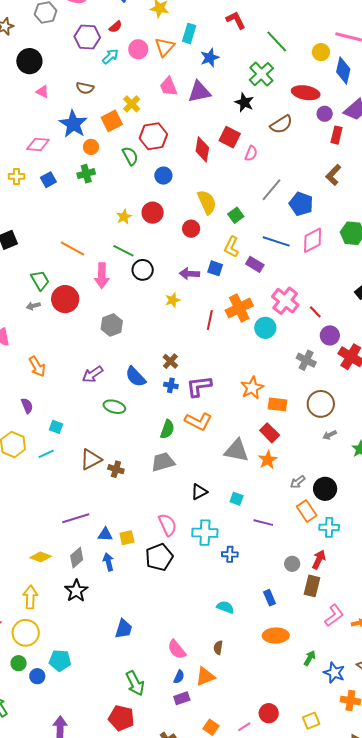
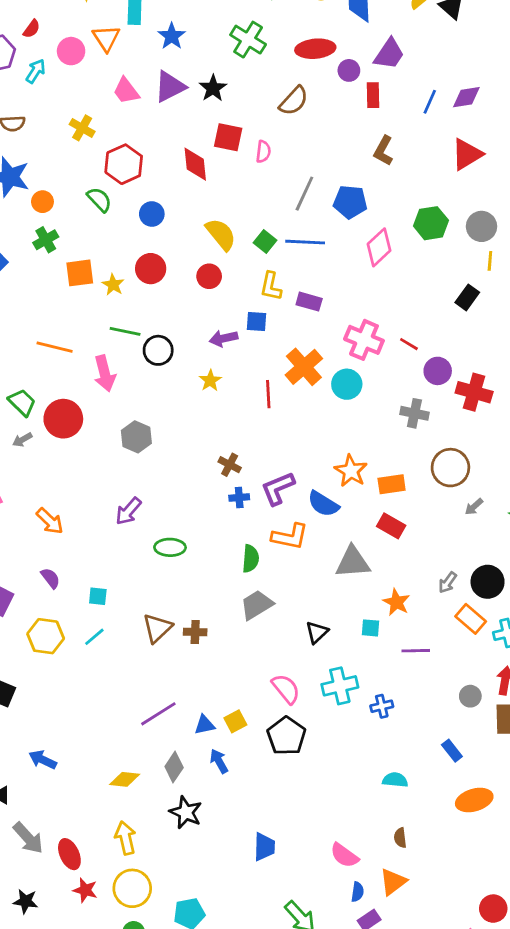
black star: (244, 102) -> (213, 88), moved, turned 30
orange square: (112, 121) -> (80, 273), moved, turned 35
blue line: (276, 241) -> (305, 242), moved
blue semicircle: (136, 377) -> (323, 504), moved
orange star: (268, 460) -> (396, 602), moved

